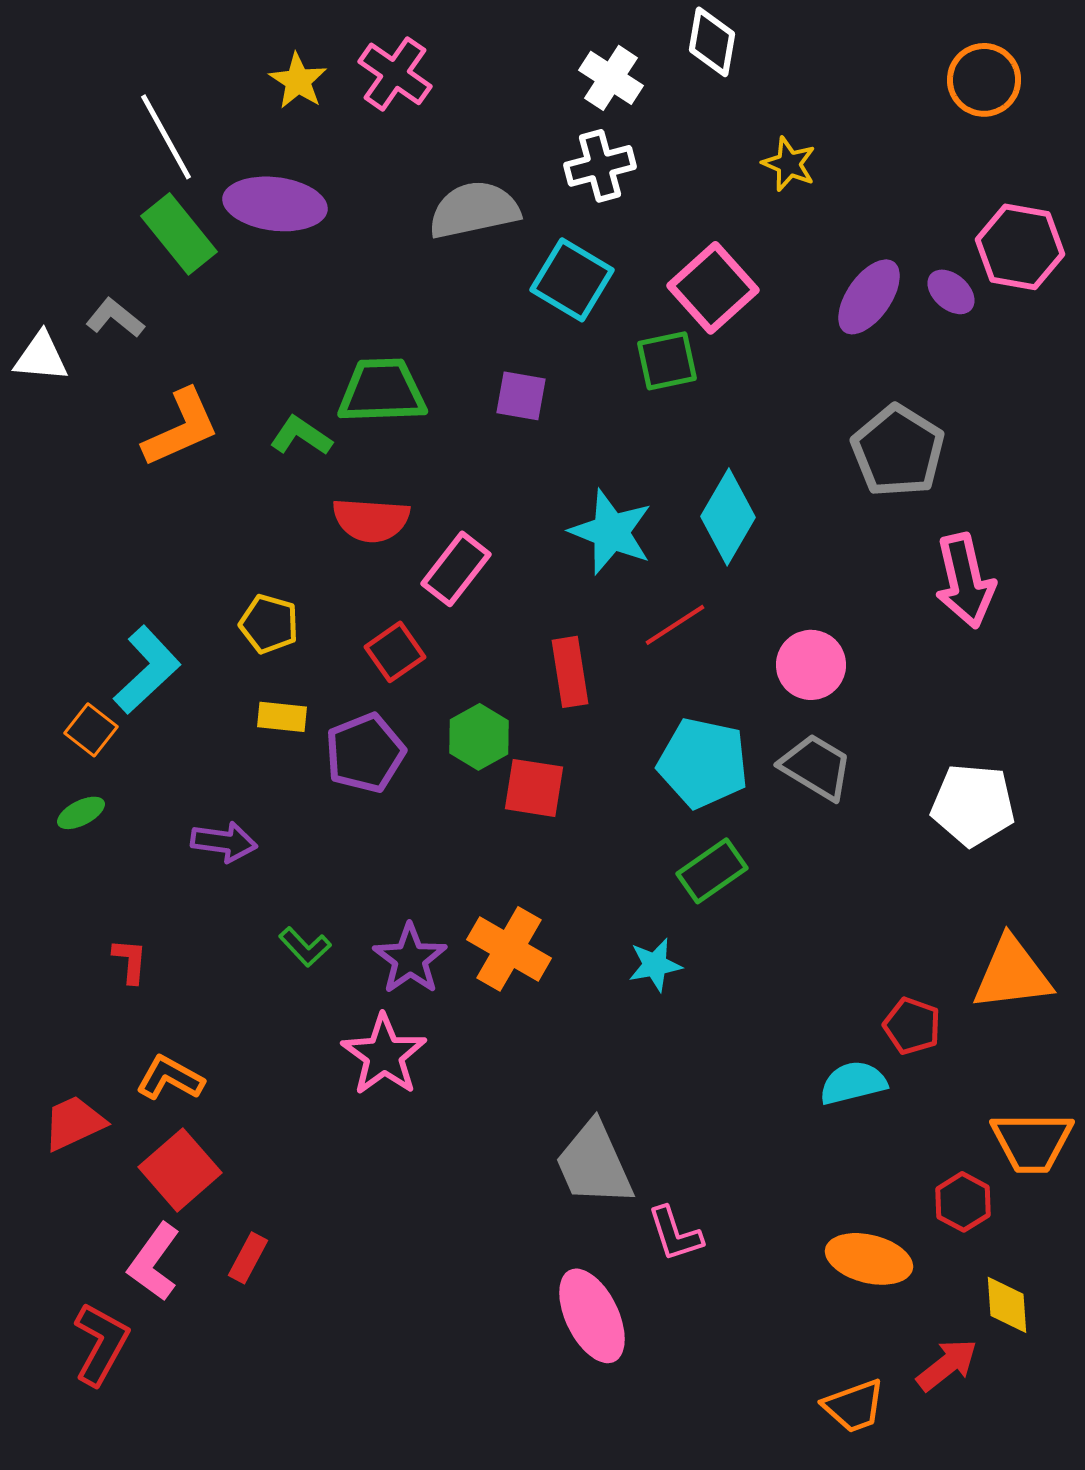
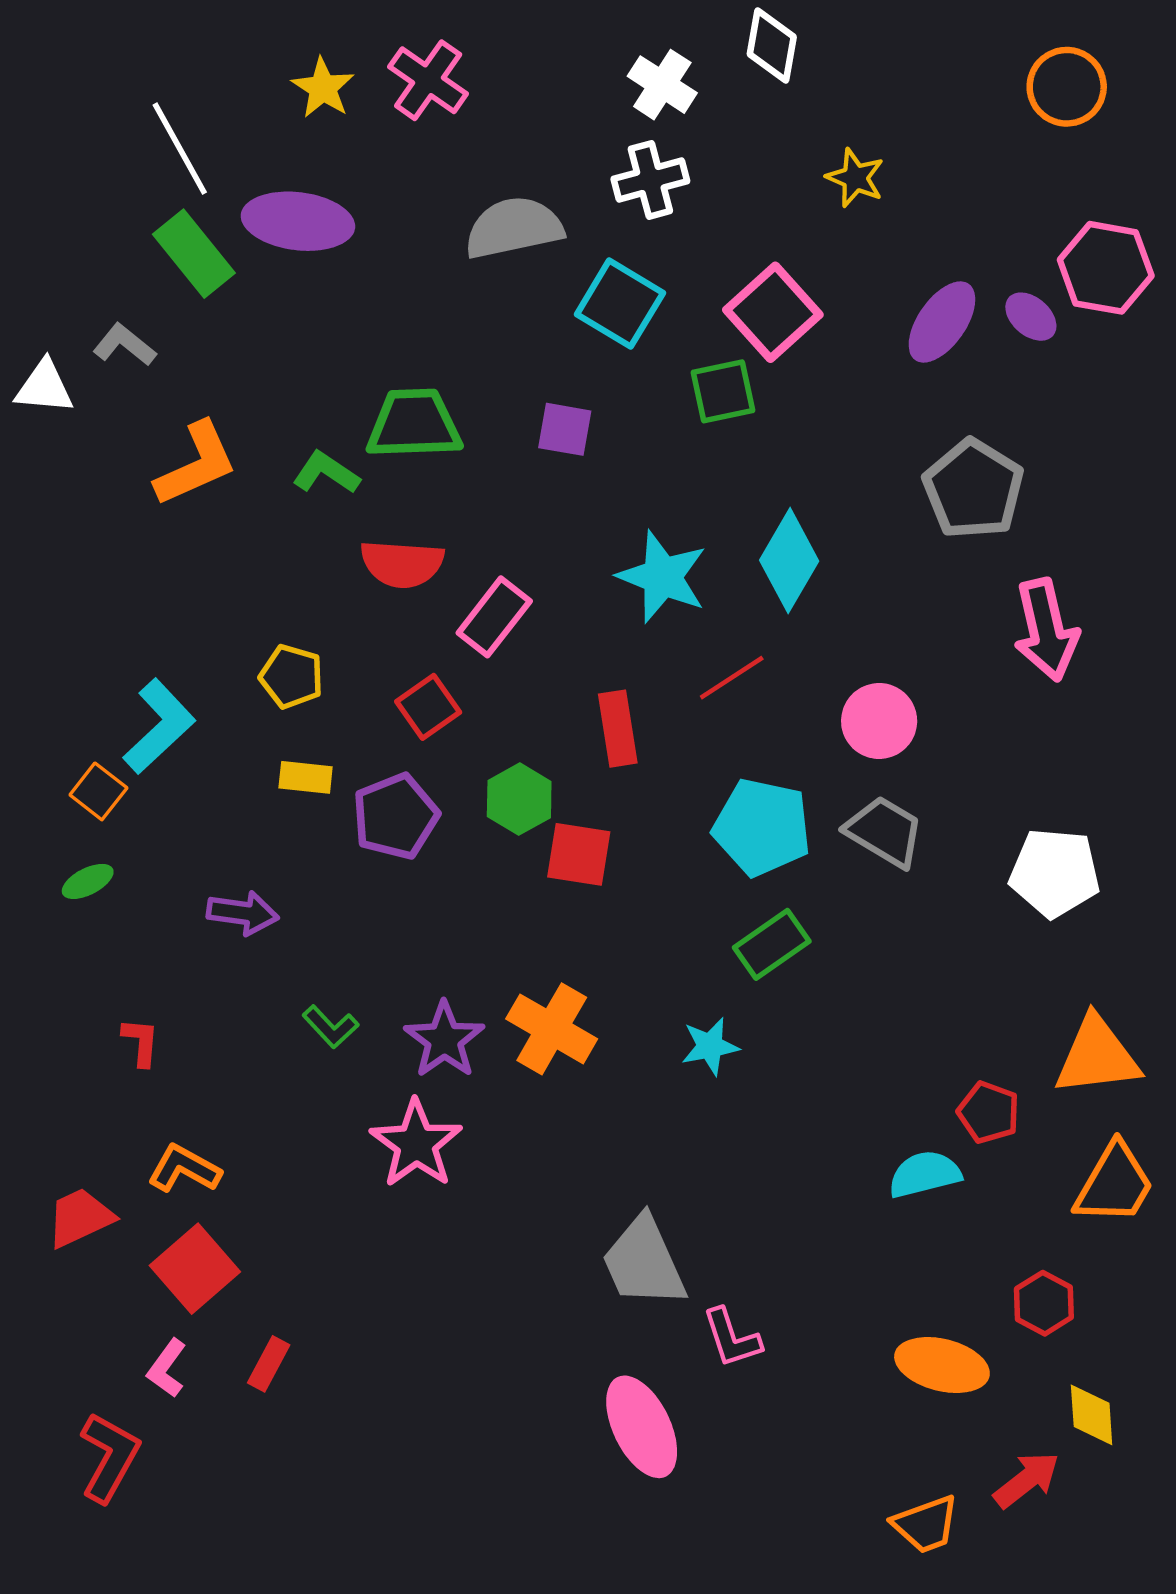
orange trapezoid: (1032, 1142) -> (1114, 1184), moved, turned -60
pink L-shape: (154, 1262) -> (167, 1368), size x0.7

